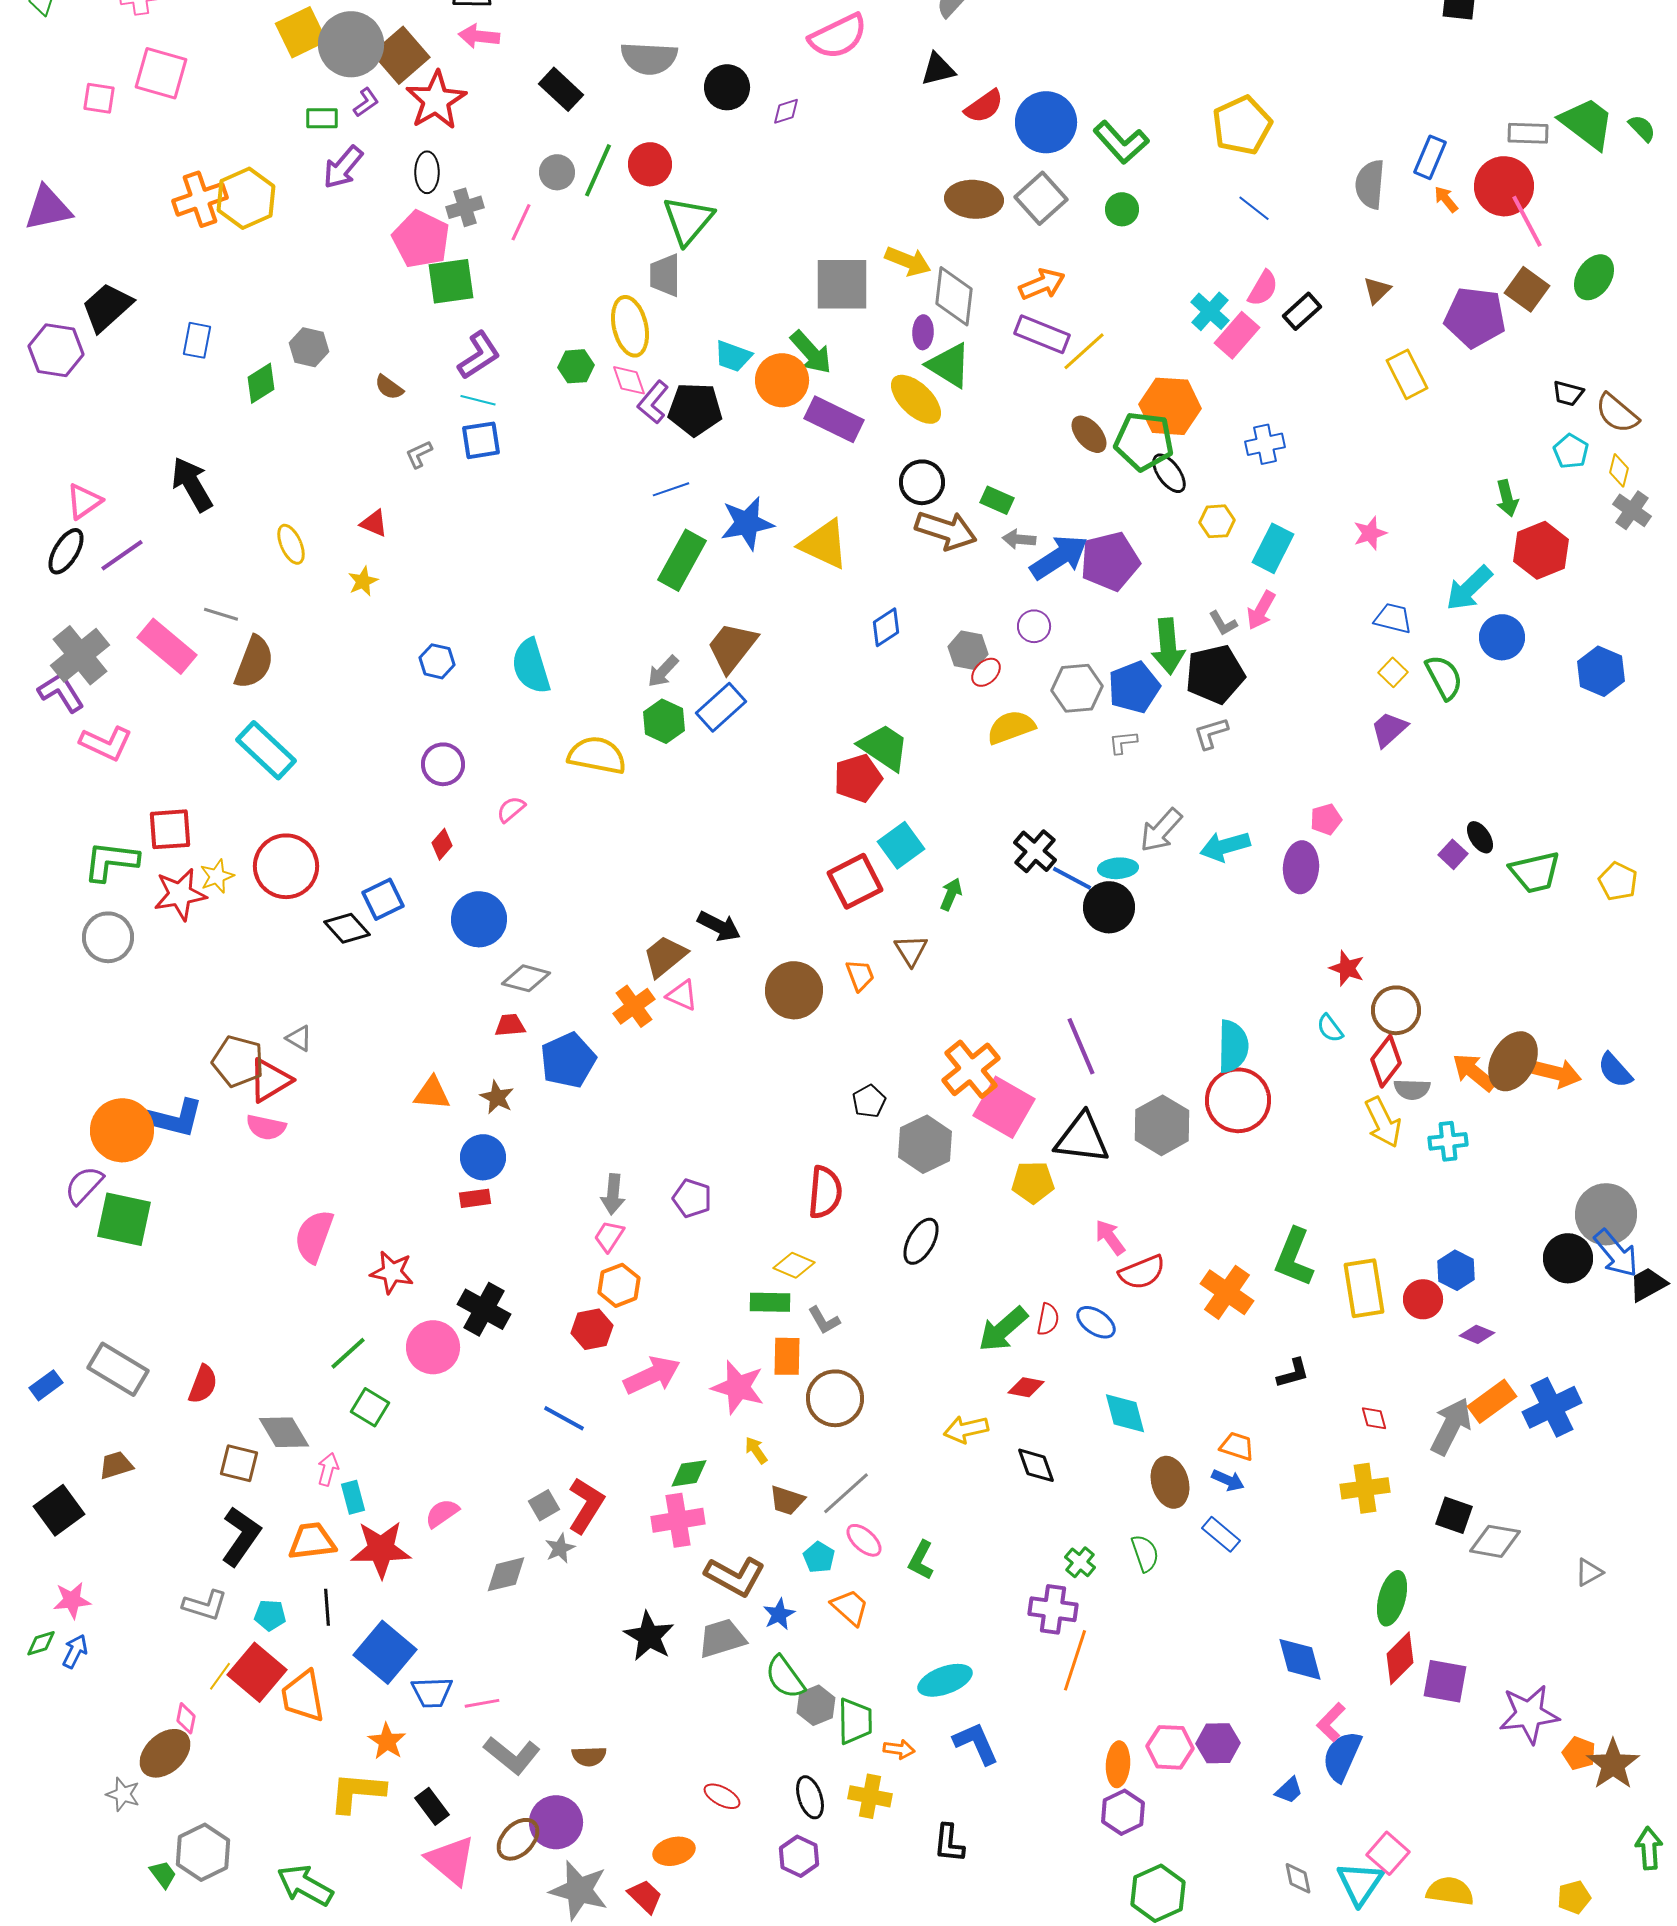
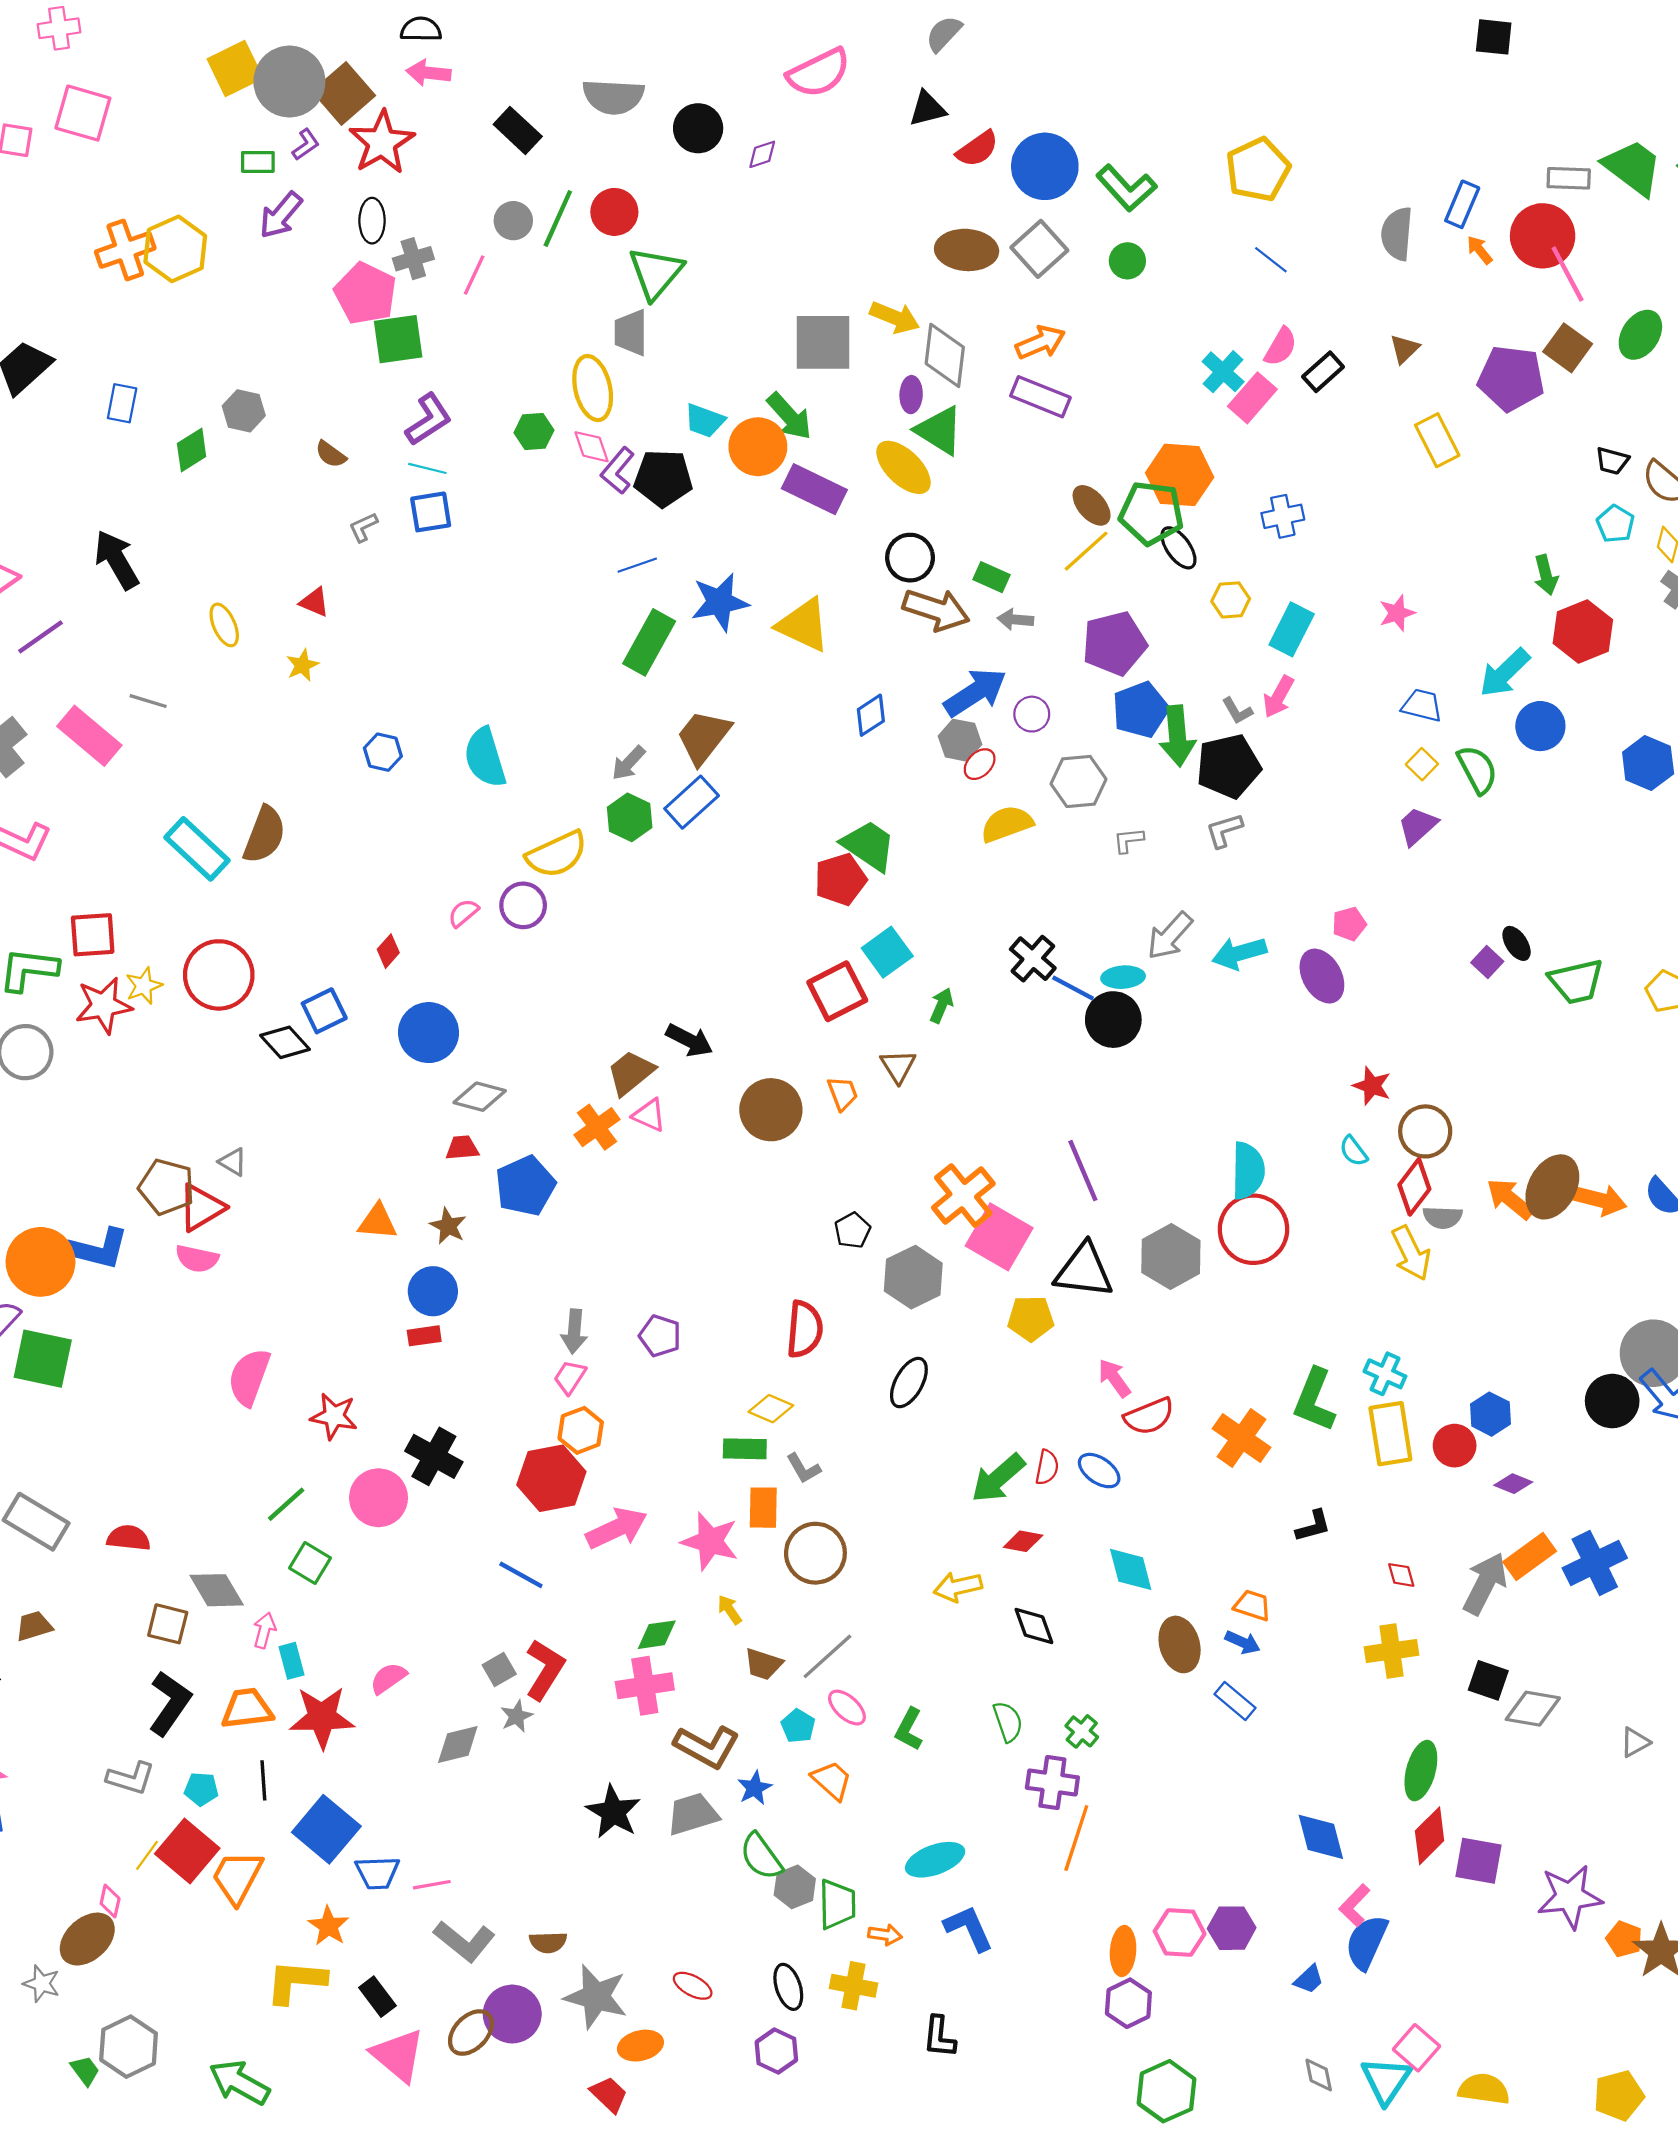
yellow line: (1084, 351) -> (1086, 551), moved
blue arrow: (1059, 557) -> (975, 692), moved
brown semicircle: (254, 662) -> (264, 835), moved
blue pentagon: (1134, 687) -> (1140, 710), moved
yellow semicircle: (597, 755) -> (557, 854), turned 144
purple circle: (443, 764) -> (523, 905), moved
purple ellipse: (1301, 867) -> (1322, 976), turned -33
cyan cross: (1448, 1141) -> (1385, 1374), moved, turned 30
red hexagon: (592, 1329) -> (551, 1478), size x1.5
red semicircle: (203, 1384) -> (129, 1538), turned -105
green semicircle: (1145, 1553) -> (1008, 1722), moved
orange trapezoid: (303, 1696) -> (237, 1877), turned 38
gray star: (579, 1890) -> (596, 1997), moved
yellow pentagon: (1574, 1897) -> (1619, 2096), size x1.4

